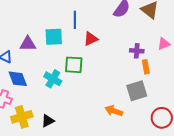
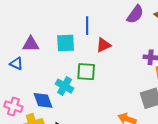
purple triangle: (28, 44) -> (31, 44), moved
blue diamond: (18, 79) -> (43, 100), moved

